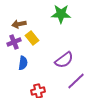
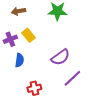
brown arrow: (19, 24) -> (18, 11), moved

